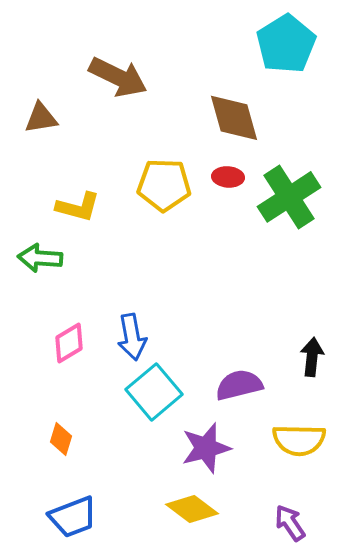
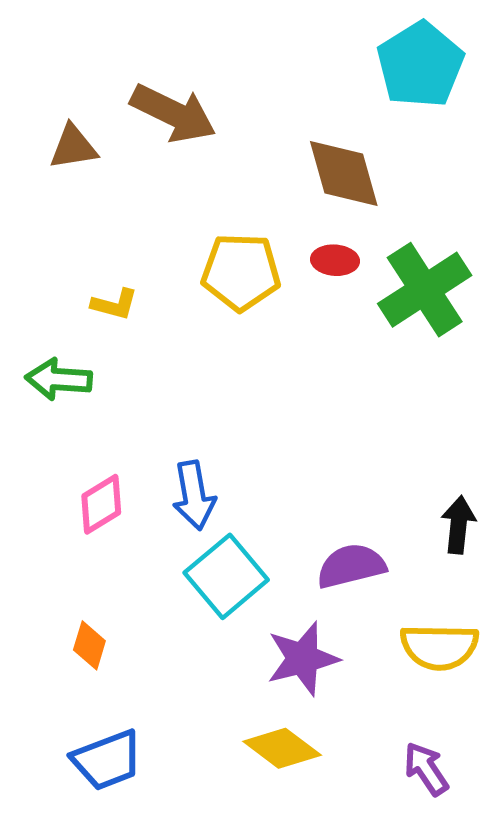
brown triangle: (41, 118) -> (73, 147), moved
yellow L-shape: (78, 207) -> (114, 304), size x0.7

